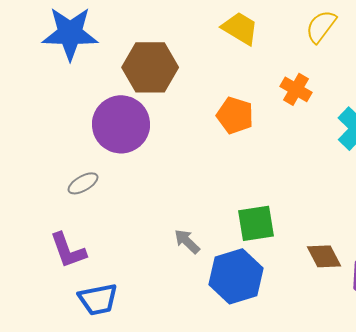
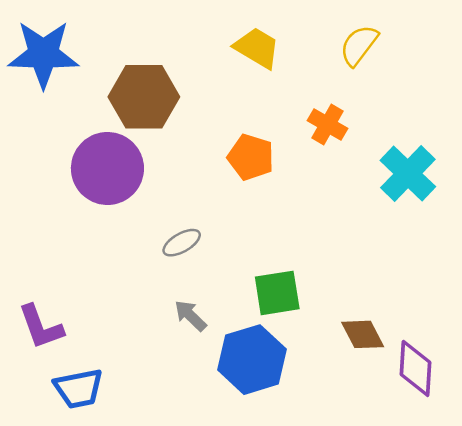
gray ellipse: (83, 183) -> (182, 243), moved

